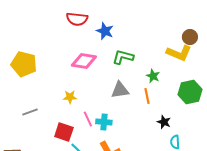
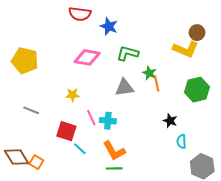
green star: (153, 76) -> (149, 73), moved
orange line: (147, 96) -> (157, 83), moved
gray line: (30, 112) -> (31, 110), turned 42

